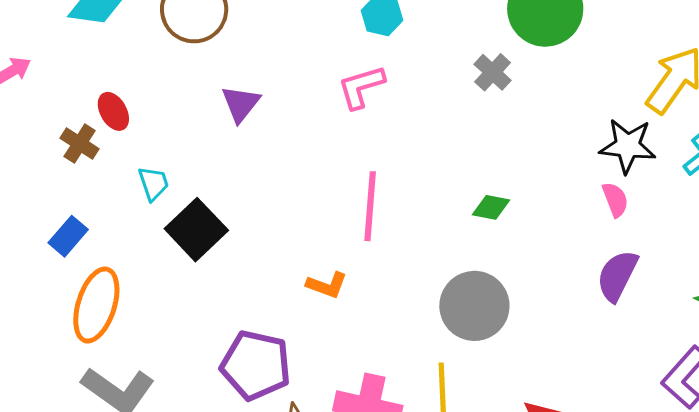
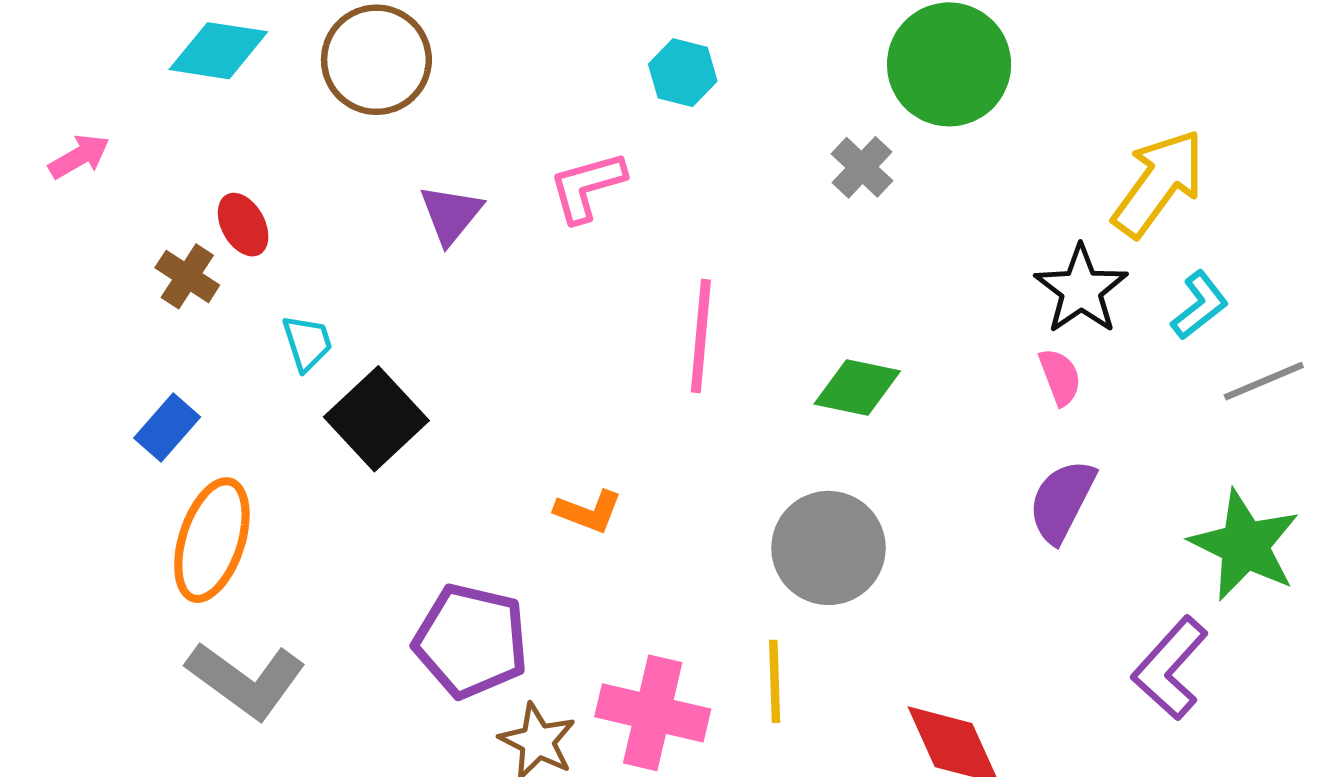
pink L-shape: (361, 87) -> (587, 187), moved
black star: (628, 146) -> (1081, 290), turned 30
pink line: (370, 206) -> (701, 336), moved
green diamond: (491, 207) -> (857, 387), size x1.4

